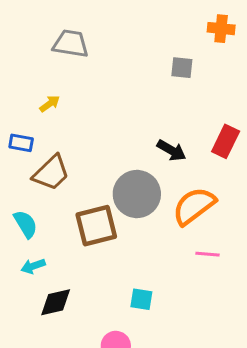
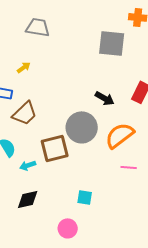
gray square: (182, 68) -> (112, 43), size x1.8
cyan arrow: (33, 266) -> (28, 165), moved

